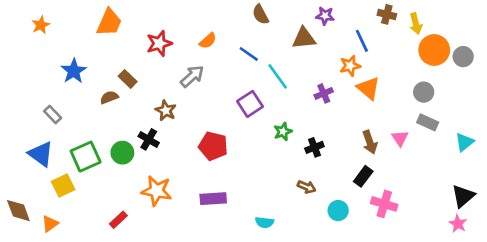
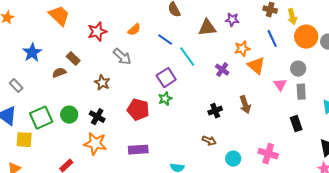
purple star: (325, 16) -> (232, 20), moved
orange trapezoid: (109, 22) -> (59, 16), turned -70
blue line: (362, 41) -> (272, 39), moved
gray arrow: (192, 76) -> (122, 57), turned 84
purple cross: (324, 93) -> (222, 70), turned -32
gray rectangle: (428, 122) -> (301, 92), turned 63
green star: (283, 132) -> (165, 99), moved
pink triangle: (400, 138) -> (280, 85), moved
black cross: (149, 139) -> (97, 117), moved
brown arrow: (370, 142) -> (245, 105), moved
black rectangle: (363, 176) -> (296, 124), moved, turned -56
yellow square: (63, 186) -> (24, 140), turned 30

